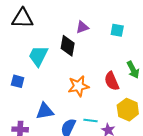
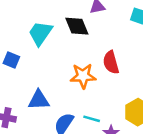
black diamond: (68, 46) -> (77, 26), turned -40
red semicircle: (112, 81) -> (111, 62), moved

